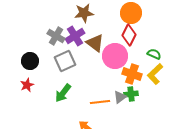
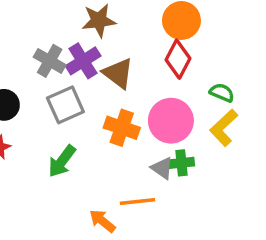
pink circle: (115, 56) -> (171, 121), moved
orange cross: (132, 74) -> (122, 128), moved
gray triangle: (120, 97) -> (162, 168), turned -48
orange line: (100, 102) -> (138, 202), moved

